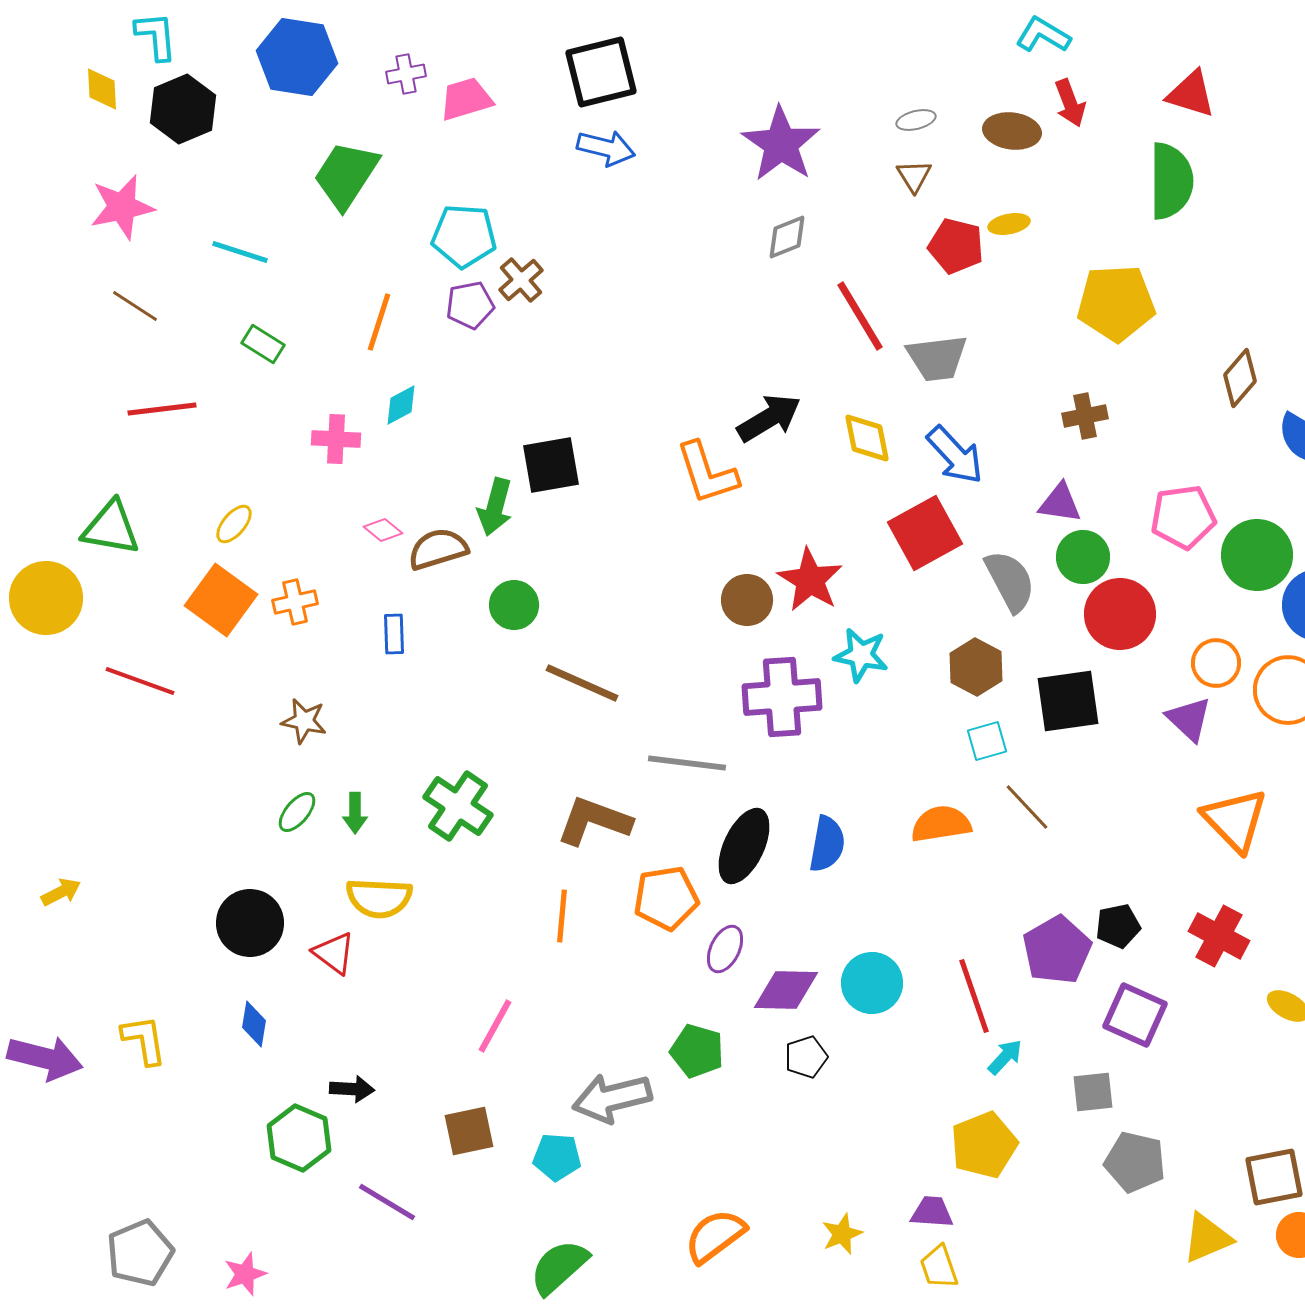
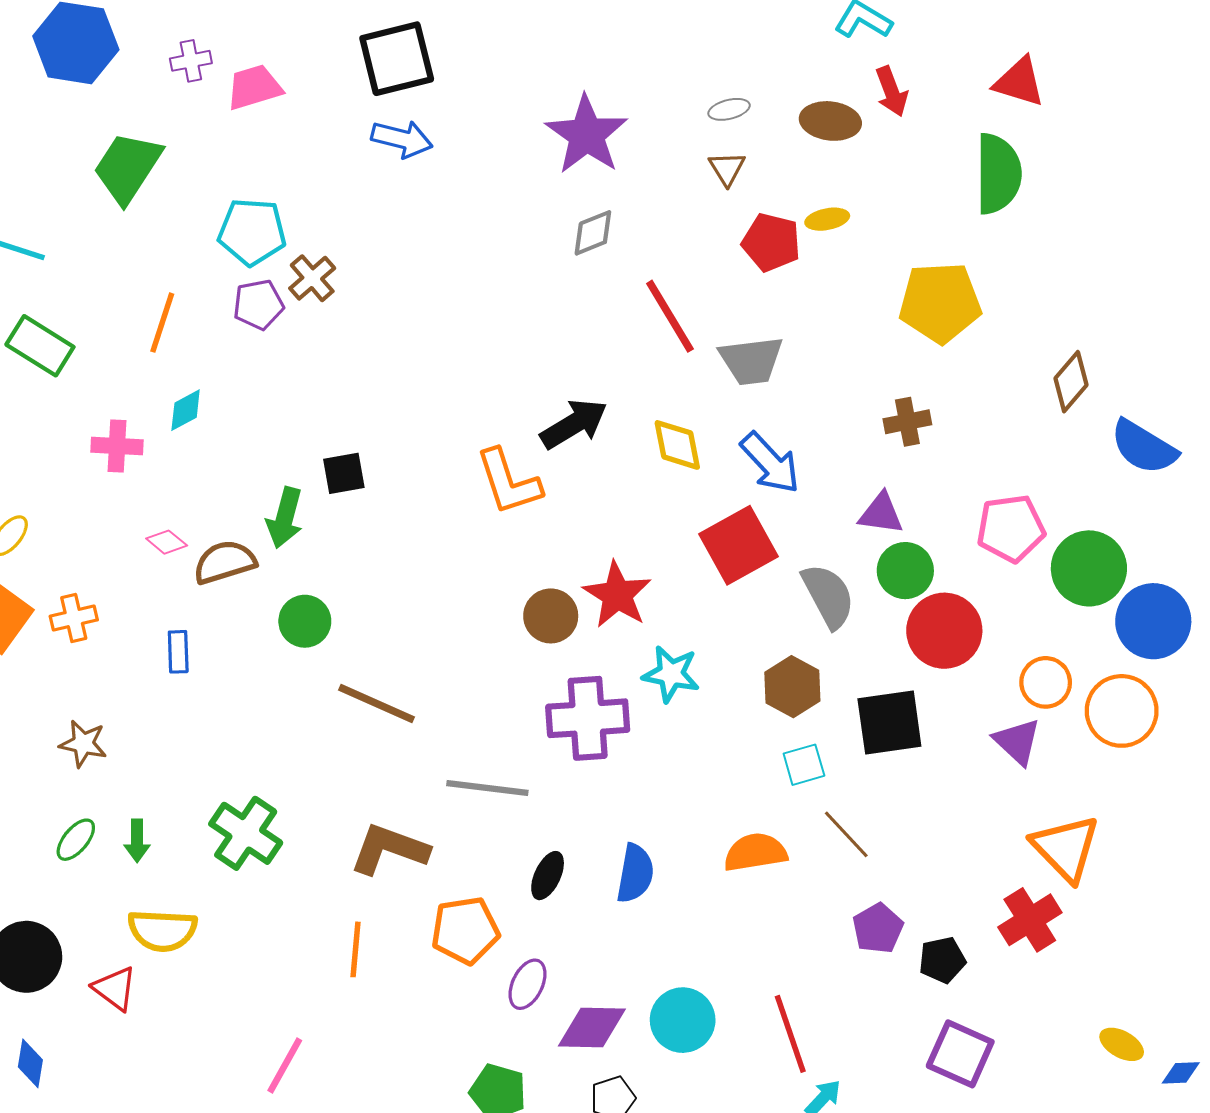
green rectangle: (263, 344) -> (40, 346), size x1.5
black square: (551, 465) -> (344, 473), size x0.7
black ellipse: (744, 846) -> (548, 876), size x0.6
red cross: (1219, 936) -> (1030, 920), moved, turned 30
purple pentagon: (1057, 950) -> (878, 928), moved, size x0.7

